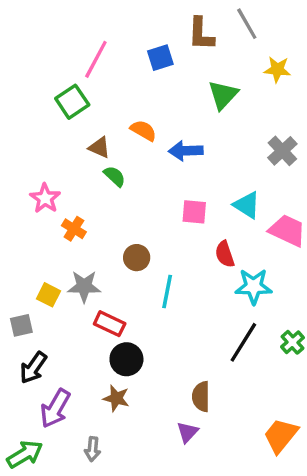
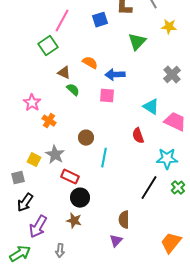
pink square: (194, 212) -> (107, 96), moved
gray star: (84, 286) -> (55, 155), turned 30
cyan star: (254, 286) -> (167, 159), moved

